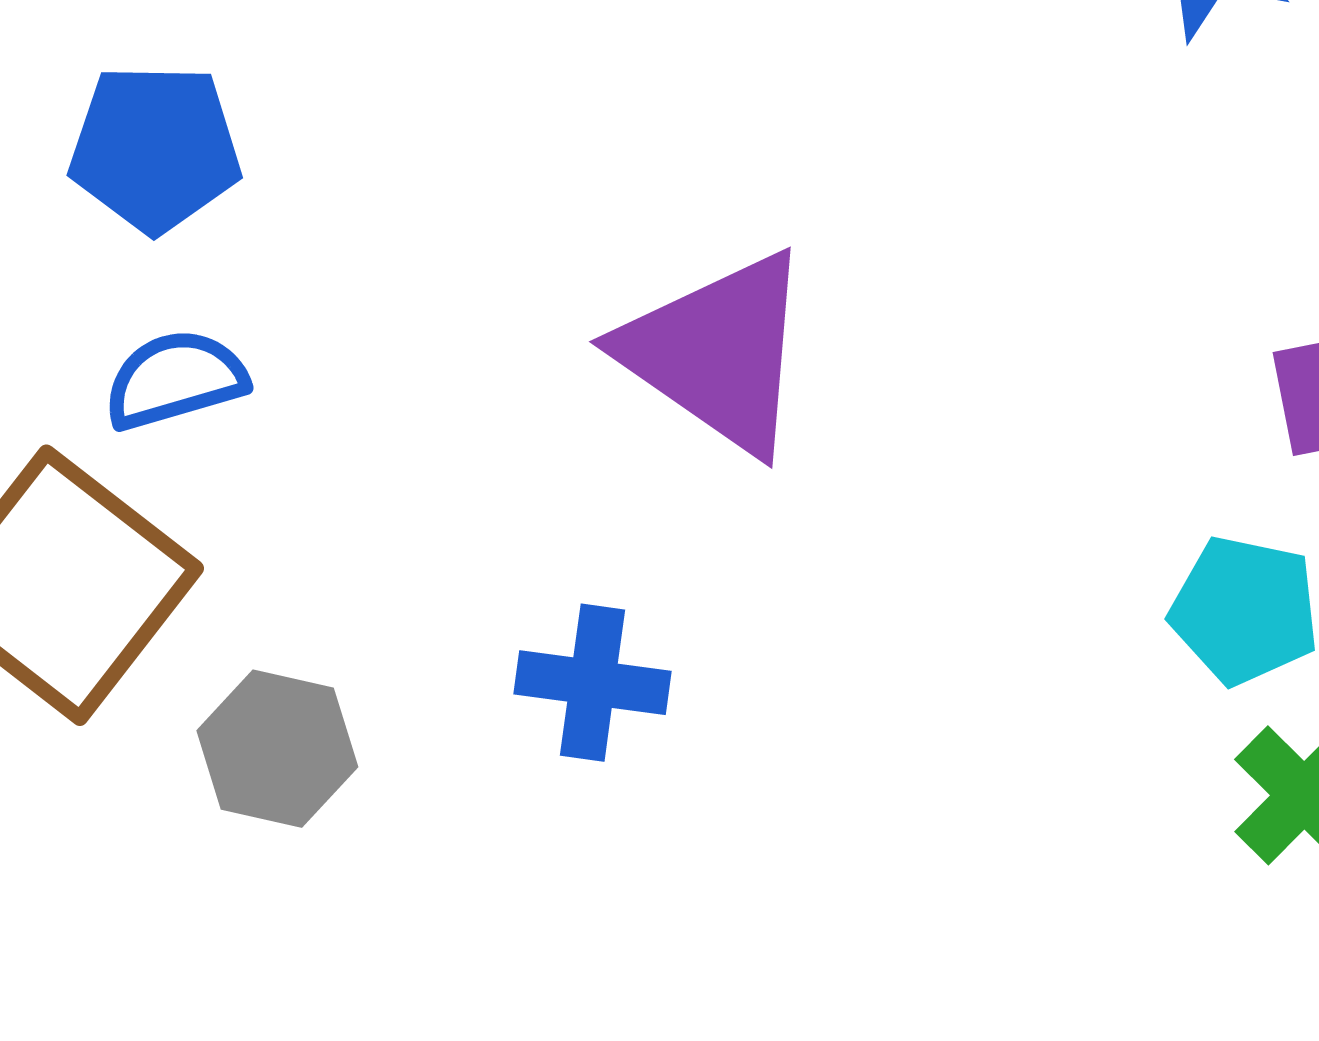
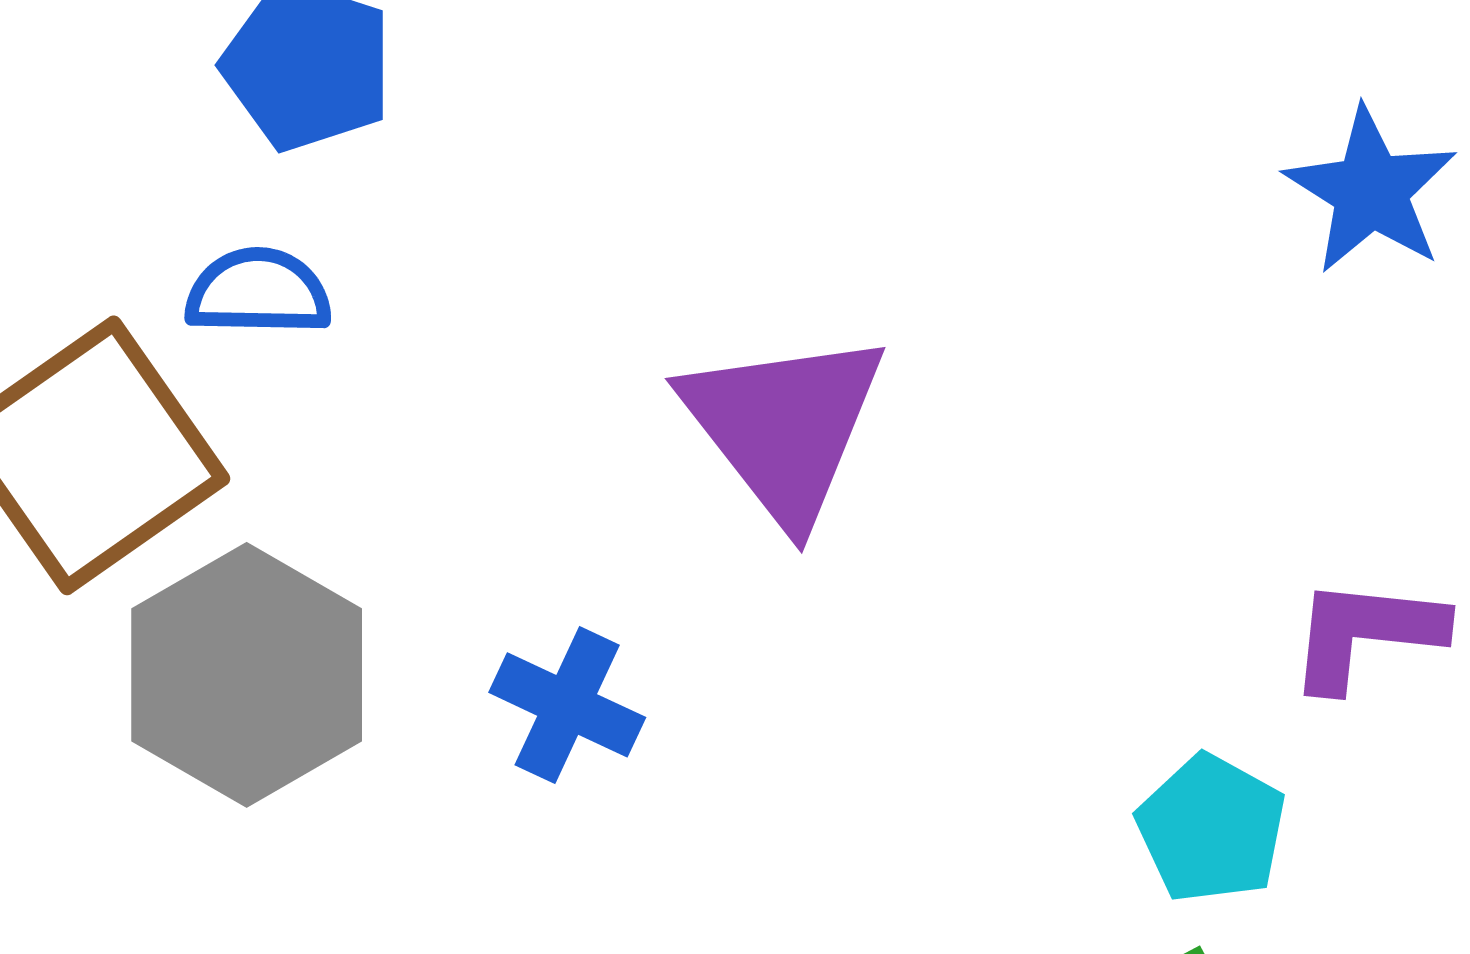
gray hexagon: (277, 749) -> (247, 675), size x1.6

